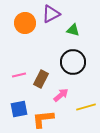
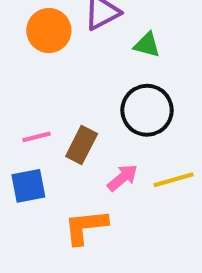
yellow line: (86, 107) -> (174, 180), moved
blue square: (19, 109) -> (28, 186), moved

